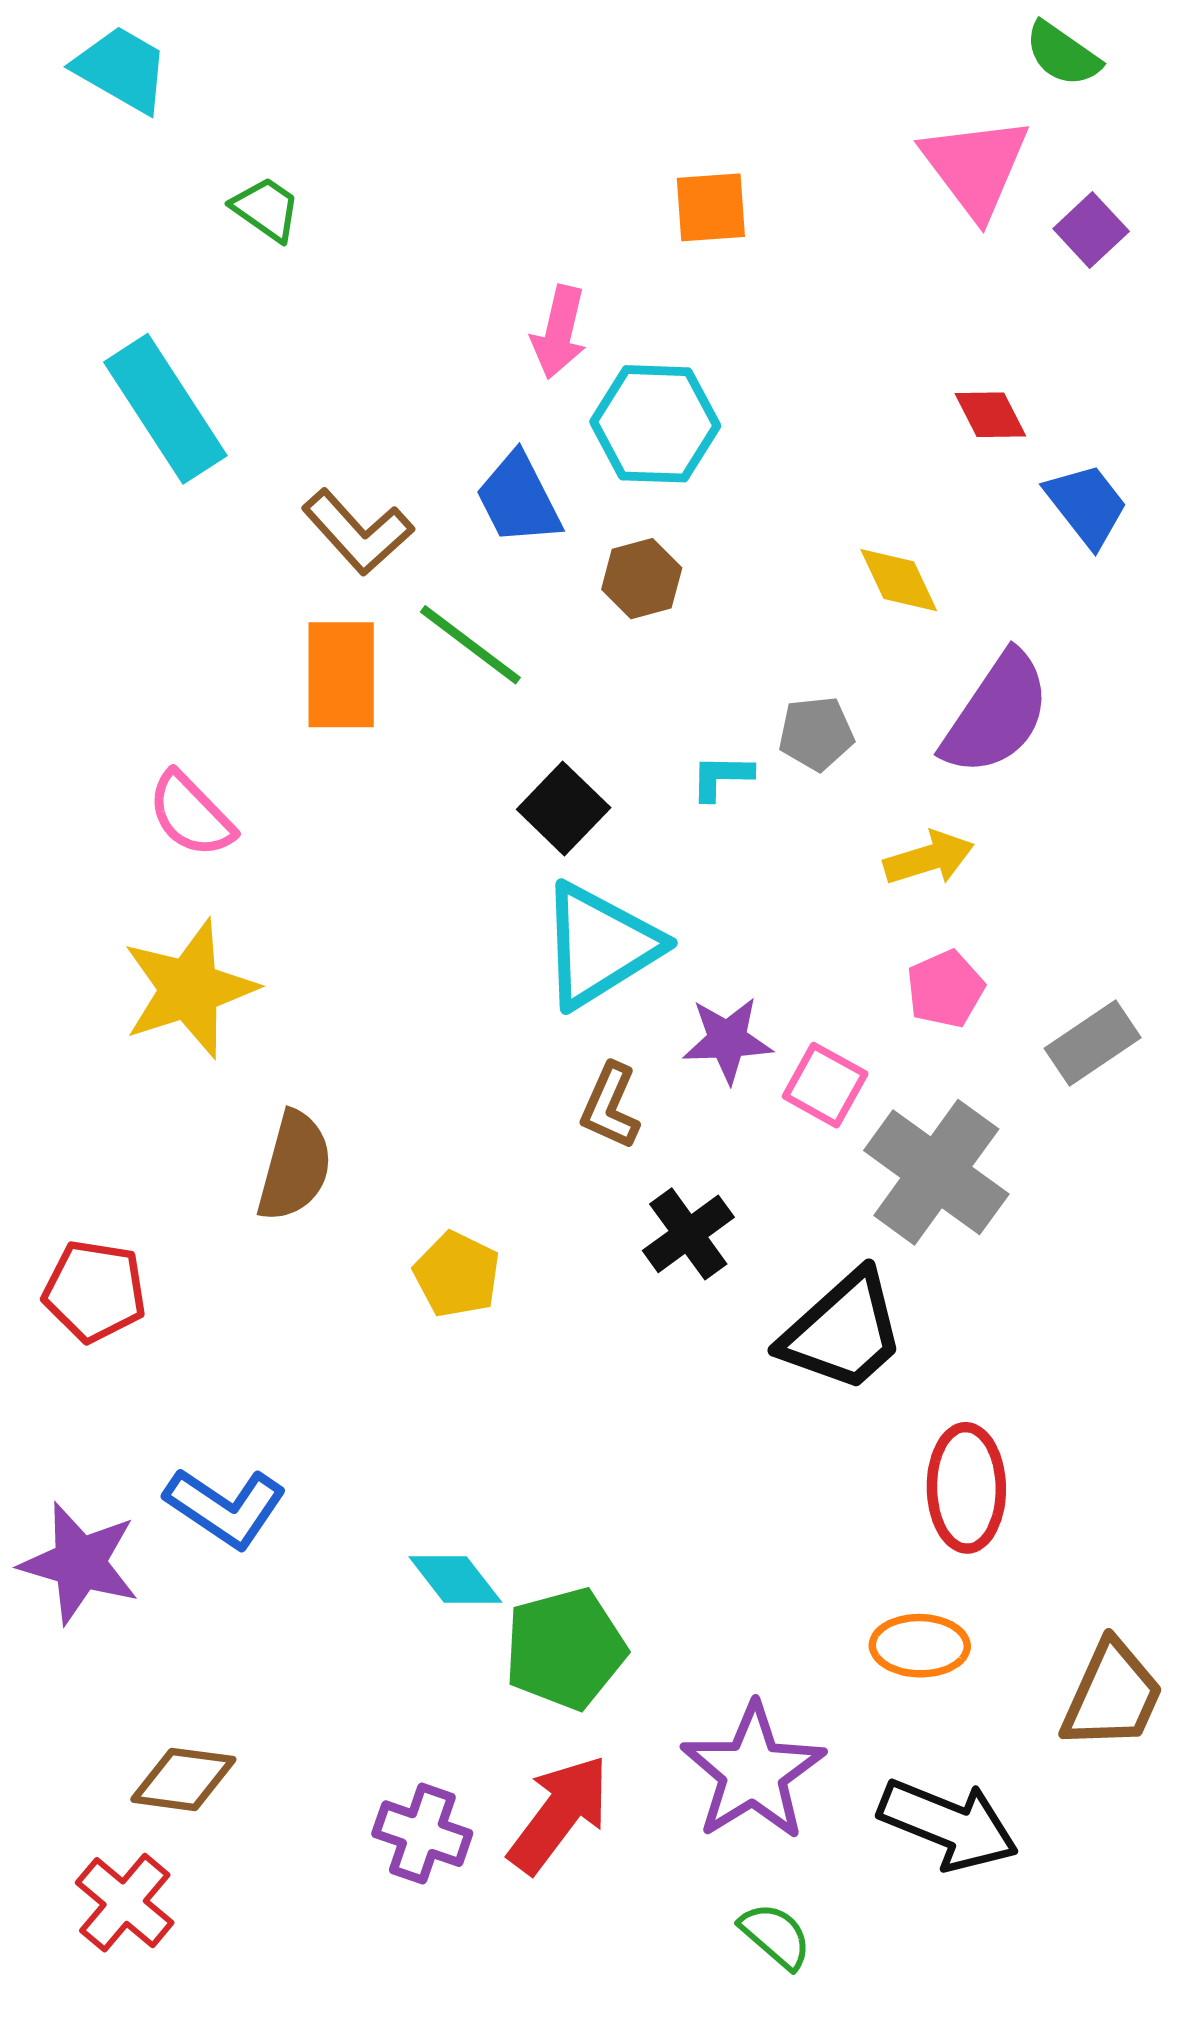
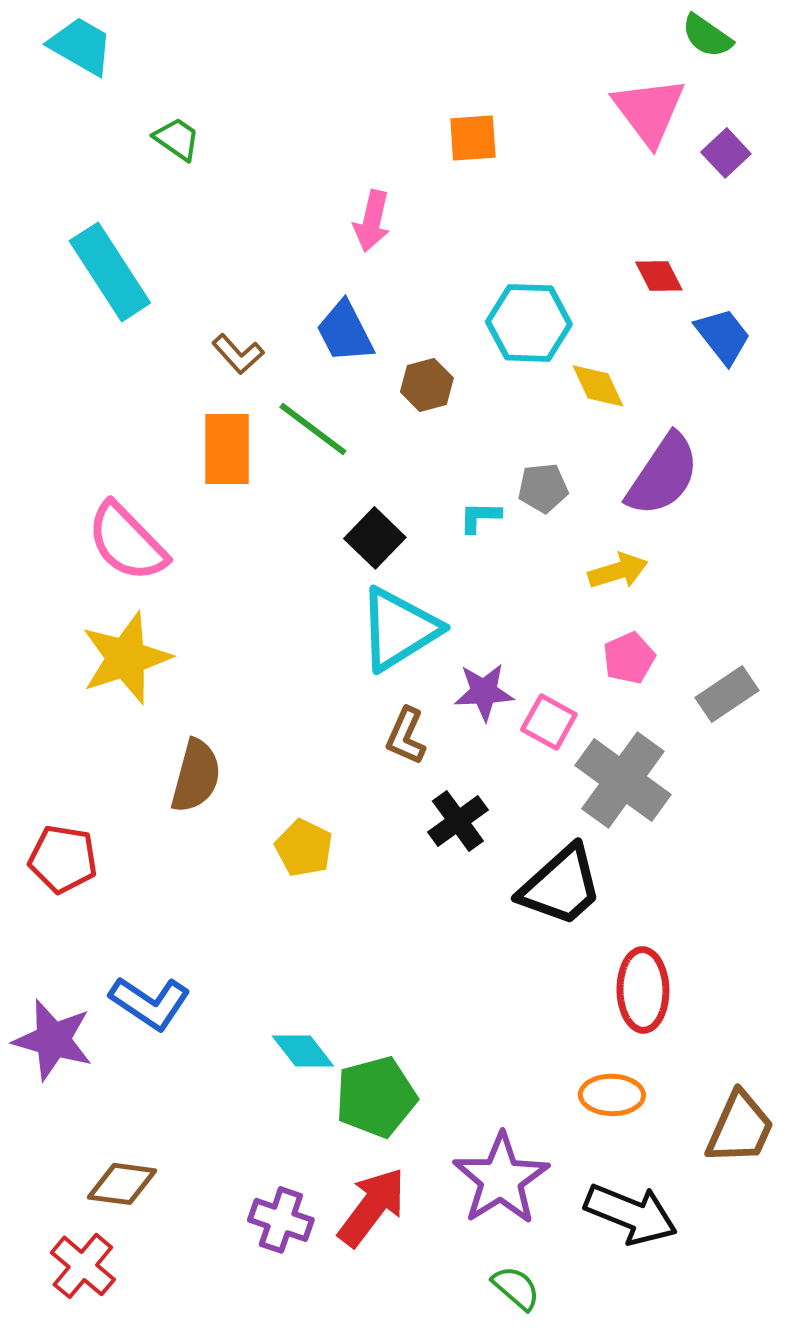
cyan hexagon: (655, 424) -> (529, 323), moved
brown L-shape: (358, 532) -> (238, 354), size x0.7
pink semicircle: (191, 815) -> (127, 542), size x1.4

